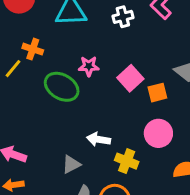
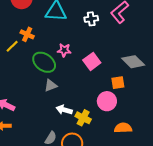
orange square: (157, 93) -> (118, 83), moved
white arrow: (98, 139) -> (64, 110), moved
gray triangle: (71, 164) -> (51, 86), moved

